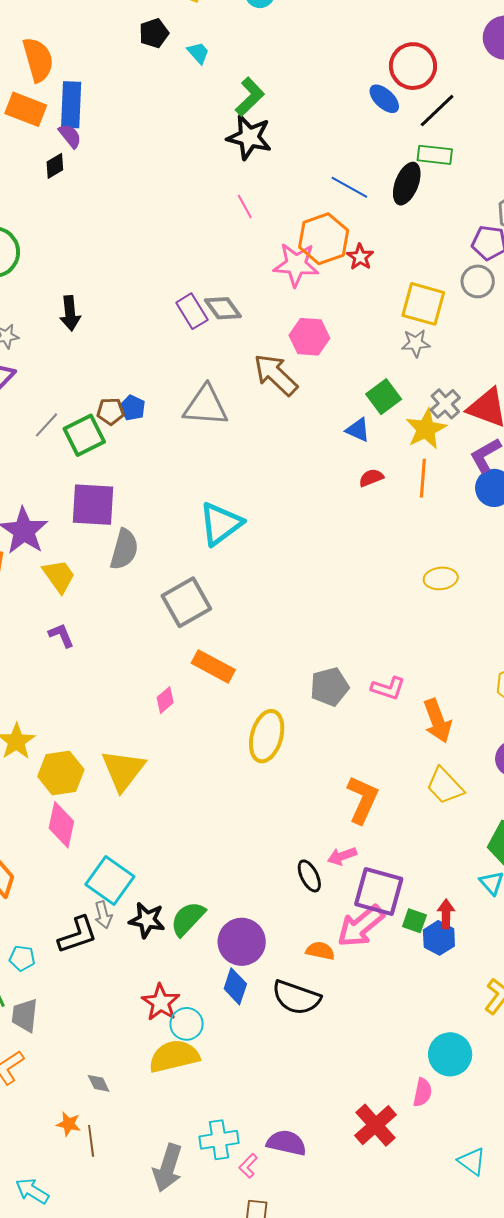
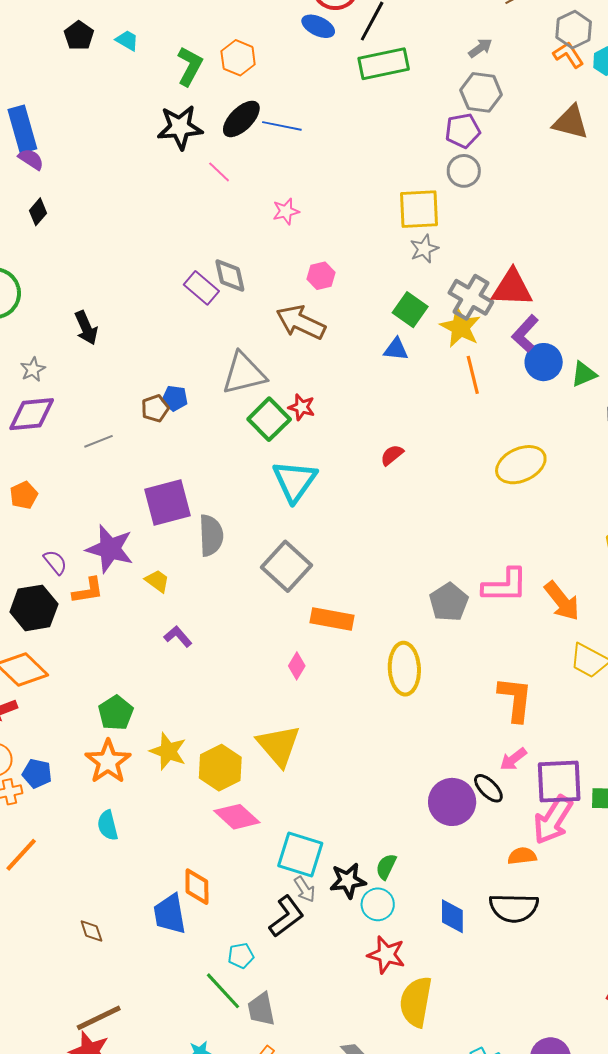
black star: (249, 137) -> (180, 127), moved
green rectangle: (435, 155) -> (384, 64), size x1.4
black diamond: (55, 166) -> (38, 212), moved
black ellipse: (407, 184) -> (241, 119), moved, turned 42
blue line: (349, 187) -> (282, 126), moved
orange hexagon: (324, 239) -> (238, 58), moved, size x0.7
red star: (360, 257) -> (302, 407), moved
pink star: (296, 265) -> (286, 211), size x0.6
gray diamond: (223, 308) -> (230, 275), turned 42
pink hexagon: (309, 337) -> (321, 276), size x0.7
gray cross: (445, 404) -> (471, 297), size x1.4
gray line: (46, 425) -> (98, 441), turned 44
green square: (84, 435) -> (269, 419), moved
red semicircle: (371, 478) -> (392, 455), moved
yellow trapezoid: (59, 576) -> (157, 581), size x0.7
yellow ellipse: (441, 578) -> (521, 465), size x1.5
pink L-shape: (388, 688) -> (505, 585), size x1.4
pink diamond: (61, 825) -> (237, 817), turned -42
green semicircle: (188, 919) -> (386, 867), size x0.7
purple circle: (242, 942) -> (452, 802), moved
cyan circle: (187, 1024) -> (378, 904), moved
yellow semicircle: (174, 1056) -> (416, 1002), turned -48

